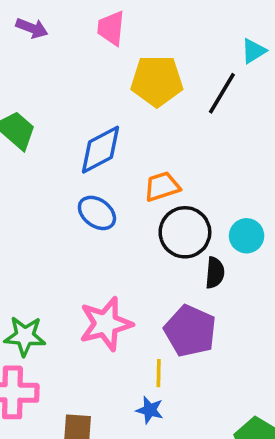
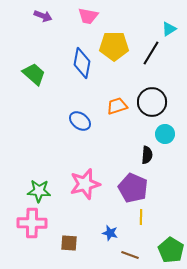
pink trapezoid: (111, 28) -> (88, 16), turned -85
blue diamond: (100, 150) -> (82, 63), moved, turned -52
black circle: (185, 232) -> (152, 102), moved
yellow line: (159, 373) -> (141, 217), moved

